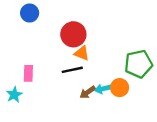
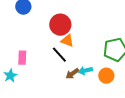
black line: (72, 70) -> (59, 55), turned 60
orange circle: (120, 88) -> (106, 76), moved

